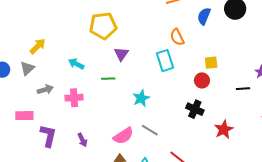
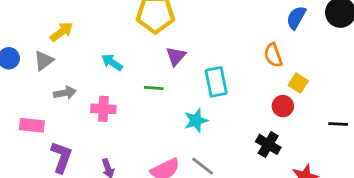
orange semicircle: (177, 37) -> (273, 55), moved
cyan rectangle: (165, 61) -> (216, 82), moved
yellow square: (211, 63) -> (298, 83), turned 32

